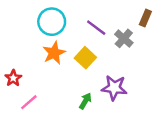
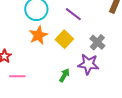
gray cross: (124, 38) -> (97, 42), moved
pink line: (29, 102) -> (17, 76), turned 42

